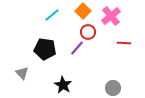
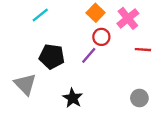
cyan line: (52, 15) -> (40, 15), moved
gray triangle: (22, 73) -> (25, 84), size x1.5
gray circle: (113, 88) -> (139, 98), moved

